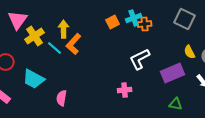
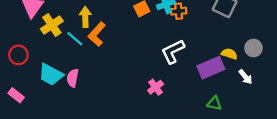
yellow semicircle: (190, 52) -> (229, 54), moved, turned 136
pink cross: (125, 90) -> (156, 87), turned -32
pink semicircle: (62, 98) -> (73, 78), moved

